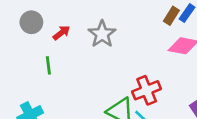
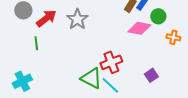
red arrow: (61, 33) -> (46, 18), size x1.5

